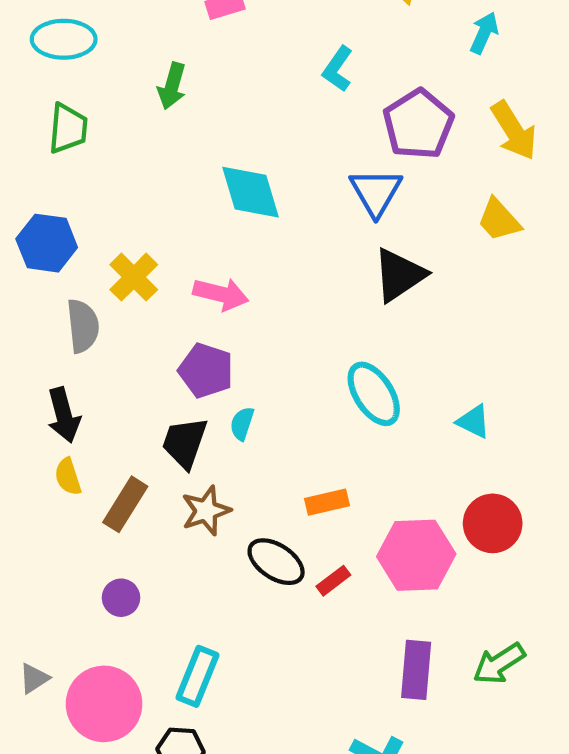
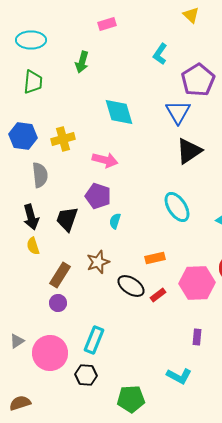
yellow cross: (134, 277) -> (63, 139), moved, turned 30
black trapezoid: (185, 443) -> (67, 219), moved
brown rectangle: (125, 504) -> (60, 275), moved
purple rectangle: (416, 670) -> (197, 337), size x0.6

